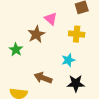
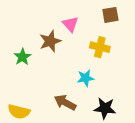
brown arrow: (43, 78) -> (65, 102), moved
black star: (76, 83) -> (105, 108), moved

